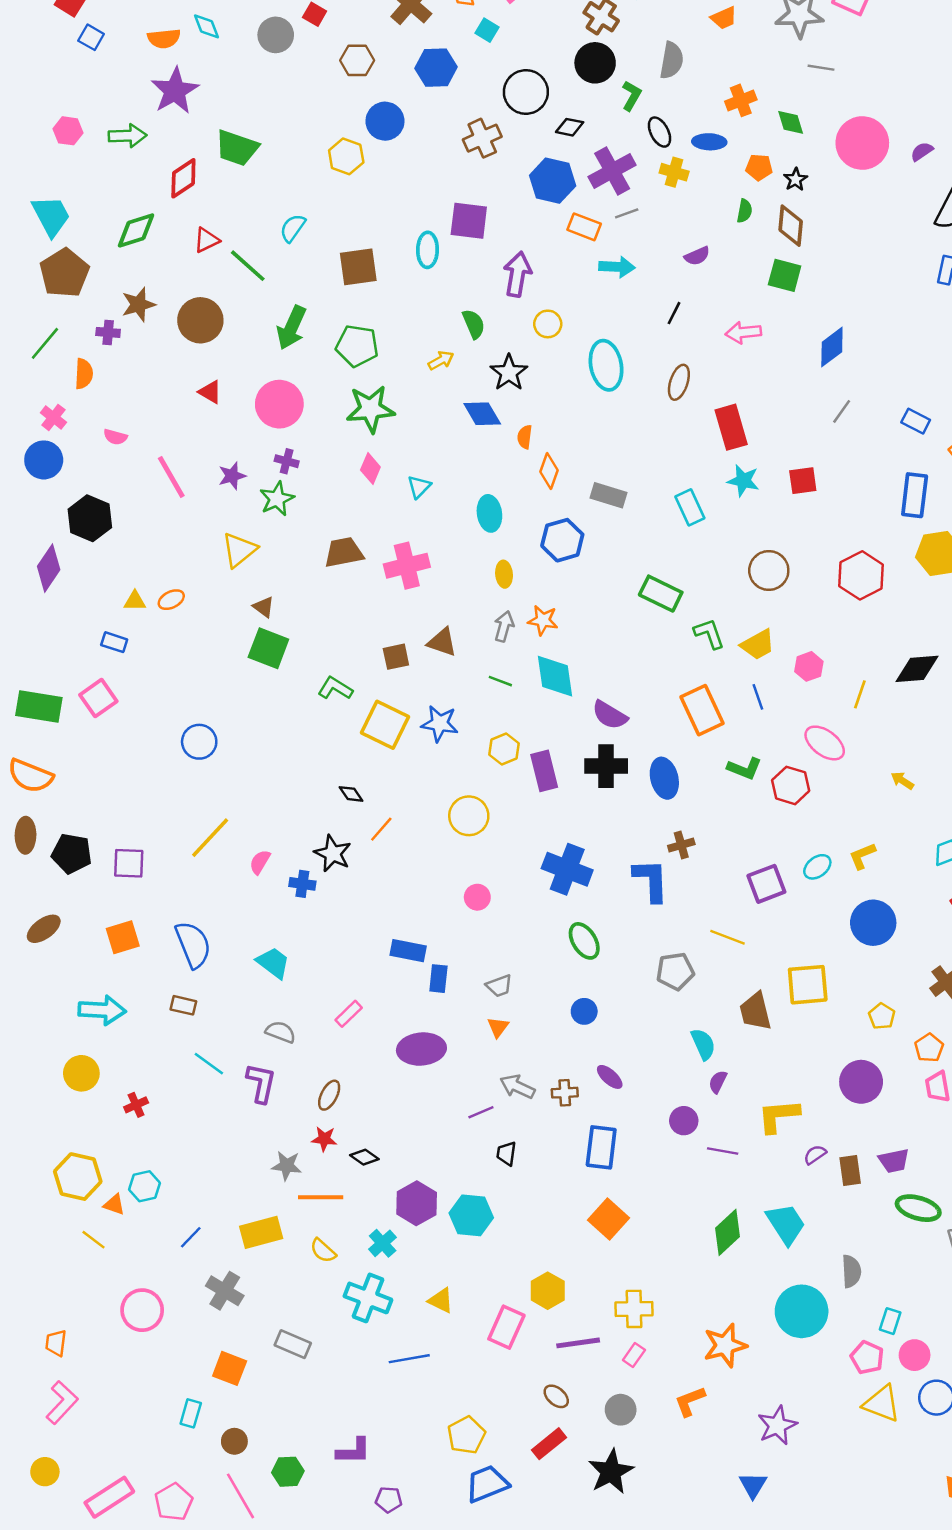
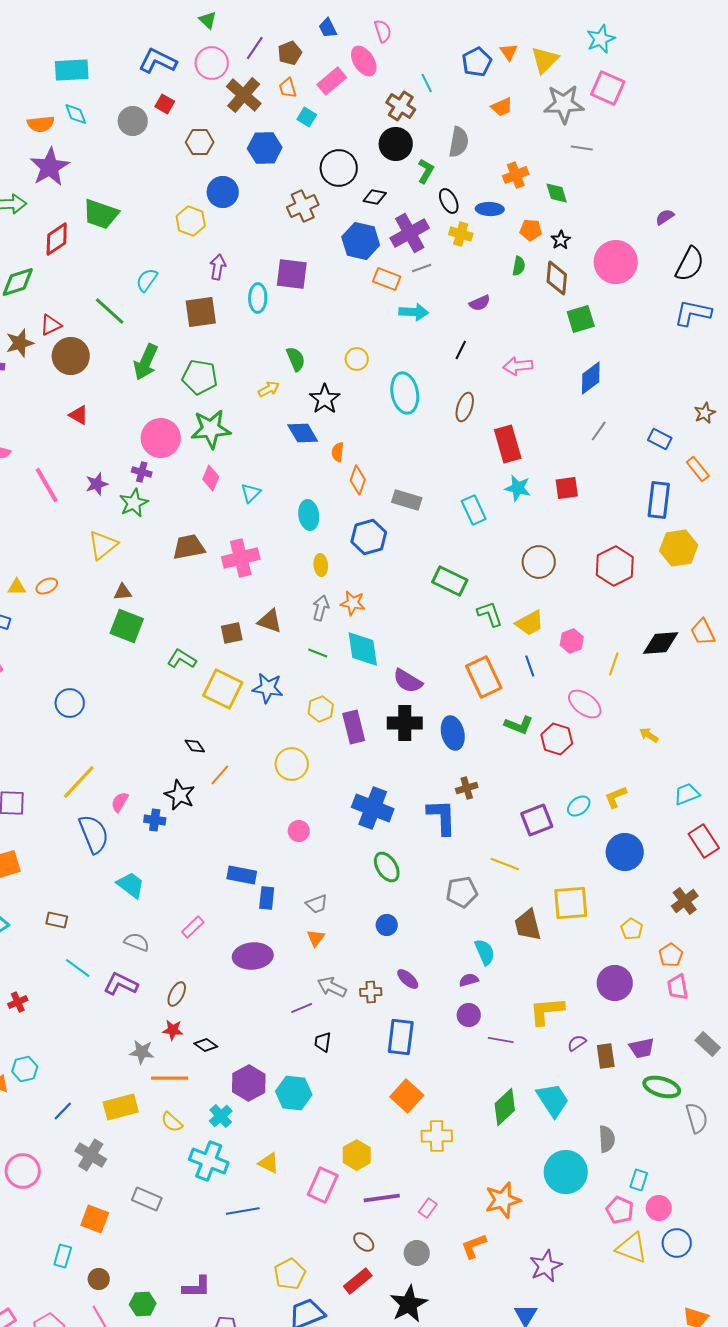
pink circle: (862, 143) -> (616, 262), moved
red triangle: (206, 240) -> (51, 325), moved
purple arrow: (517, 274) -> (218, 267), moved, size x0.7
green square: (785, 275) -> (581, 319), moved, turned -32
pink circle: (279, 404) -> (161, 438), moved
brown triangle: (264, 607) -> (123, 592), turned -42
blue semicircle: (193, 945) -> (94, 834), moved
purple semicircle: (718, 1082) -> (469, 980), moved, turned 48
purple L-shape: (261, 1083) -> (121, 984), turned -76
yellow cross: (634, 1309) -> (437, 1136), moved

